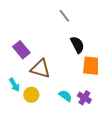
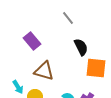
purple rectangle: (21, 50) -> (32, 41), moved

